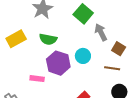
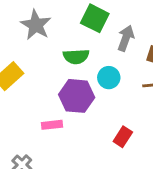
gray arrow: (101, 32) -> (126, 38), turned 60
green semicircle: (48, 39) -> (76, 56), moved

